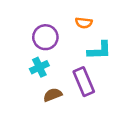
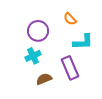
orange semicircle: (84, 23) -> (70, 19), turned 40

